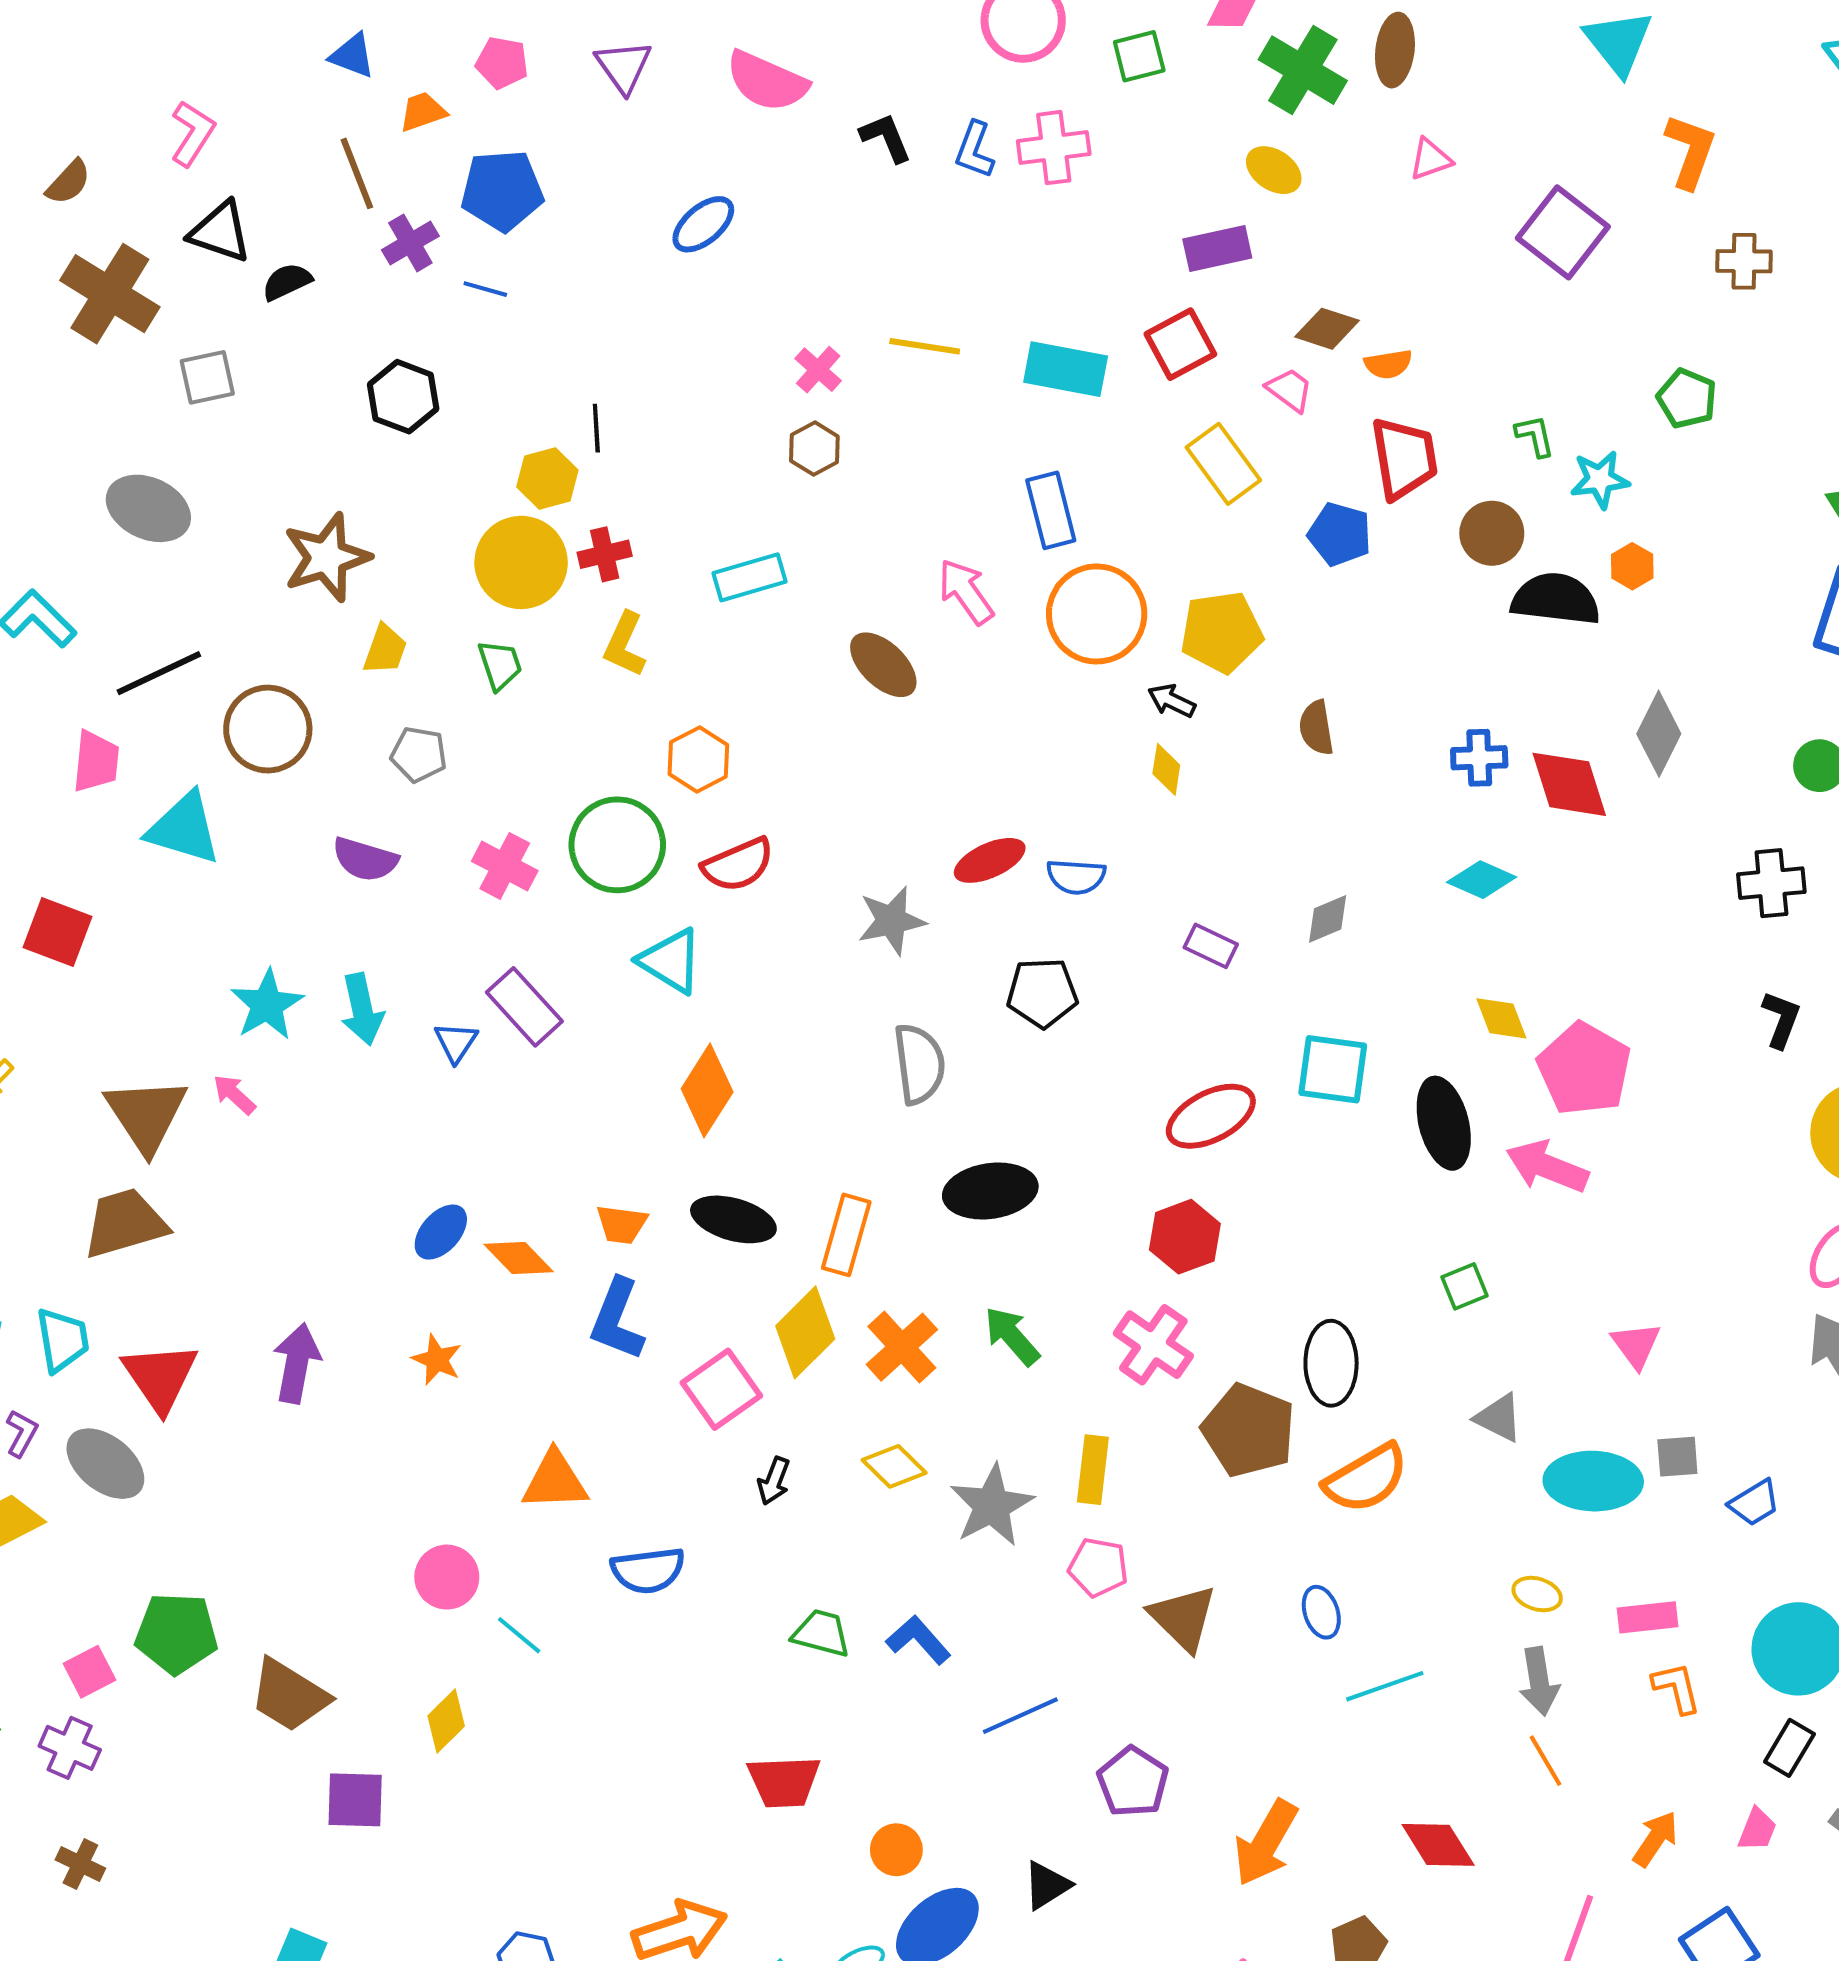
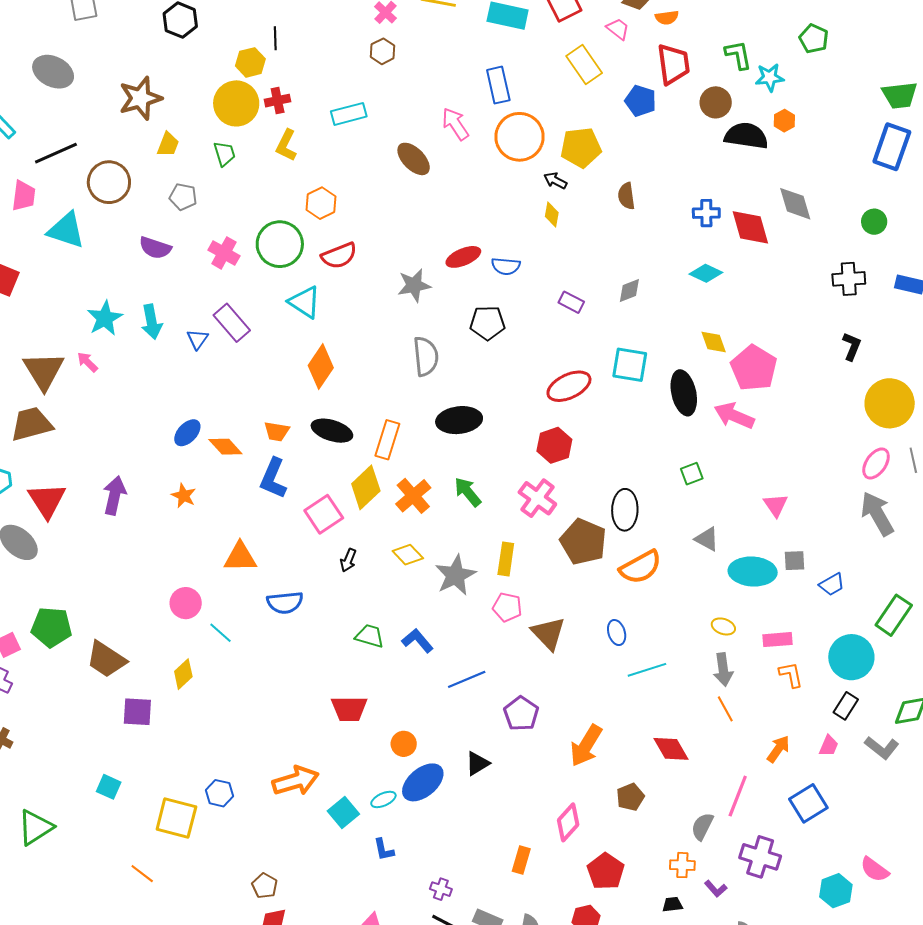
green L-shape: (1535, 436) -> (738, 55), size x1.4
gray diamond: (1659, 734) -> (795, 204), turned -45

